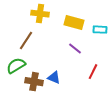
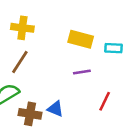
yellow cross: (40, 14) -> (22, 28), moved
purple line: (75, 49) -> (82, 72), turned -48

